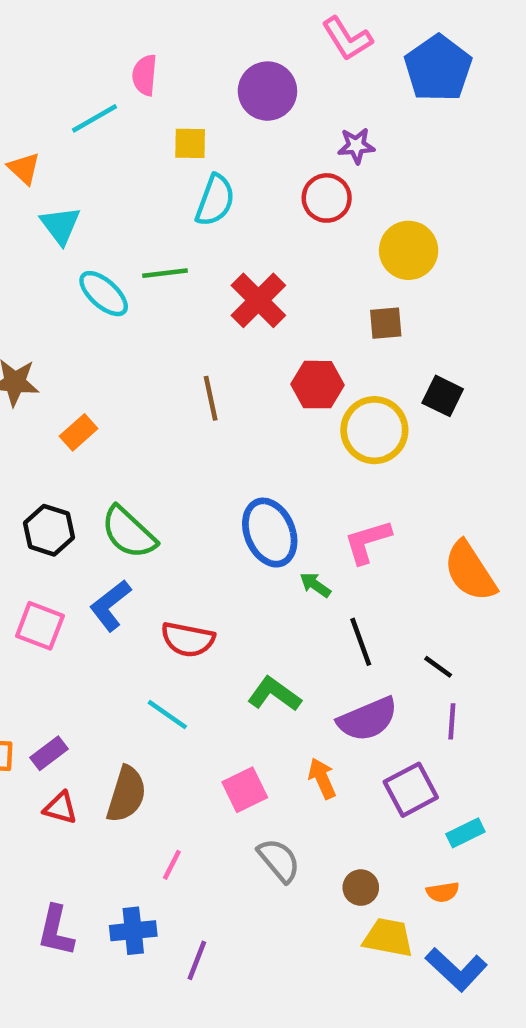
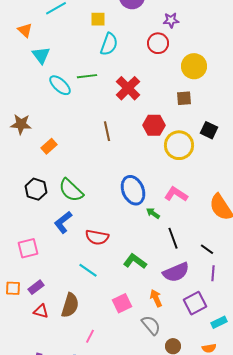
pink L-shape: (368, 542) -> (176, 194), turned 50
pink square: (40, 626) -> (28, 248), moved, turned -35
gray semicircle: (279, 860) -> (151, 325), moved

